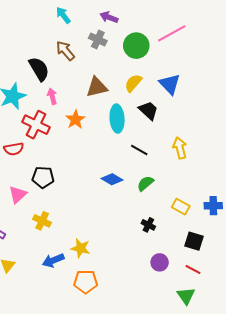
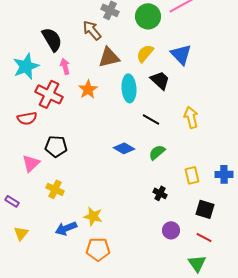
brown arrow: (65, 51) -> (92, 30), moved
yellow rectangle: (181, 207) -> (192, 175), turned 48

